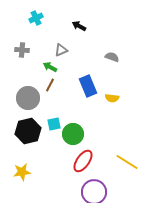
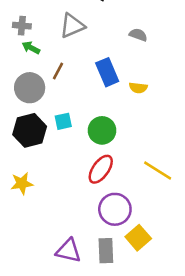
gray triangle: (61, 50) -> (72, 26), size x1.5
green arrow: (50, 67) -> (31, 48), moved
green circle: (73, 134) -> (102, 130), moved

